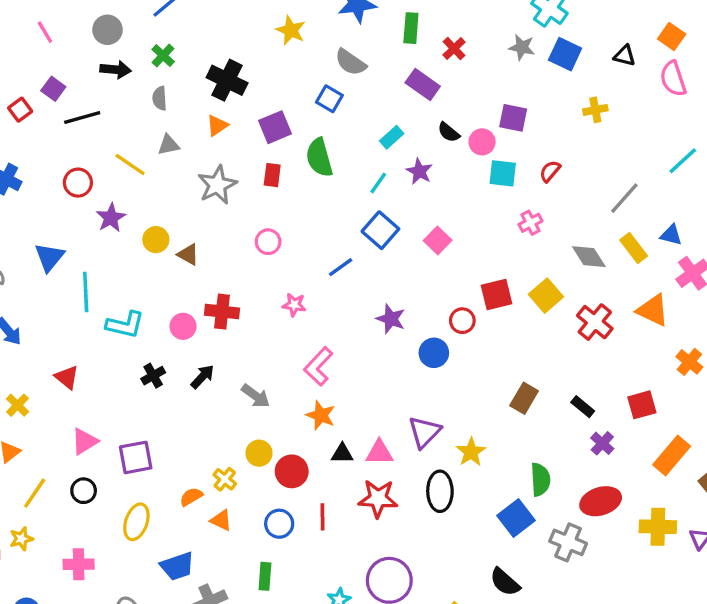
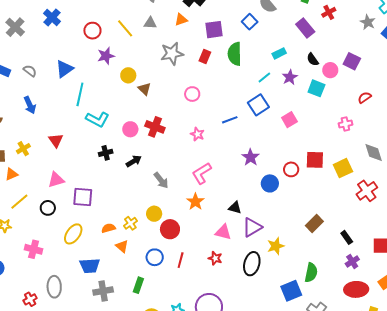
cyan square: (503, 173) -> (316, 88), moved
black triangle: (342, 454) -> (235, 208), moved
red star: (378, 499) -> (215, 258), size x0.6
red ellipse: (601, 501) -> (356, 289), moved

